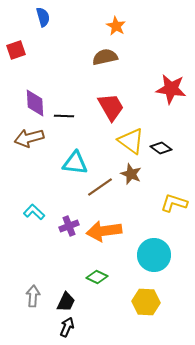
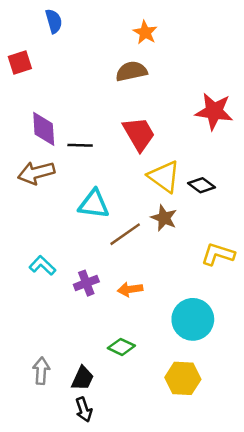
orange arrow: (104, 231) -> (130, 289), size x0.6
black arrow: (67, 327) -> (84, 410), turned 138

